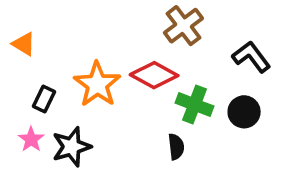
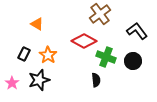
orange triangle: (24, 44) -> (37, 24), moved
orange star: (97, 84) -> (48, 55), moved, size x0.7
pink star: (31, 139) -> (12, 83), moved

